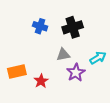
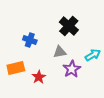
blue cross: (40, 26) -> (30, 40), moved
black cross: (73, 27) -> (69, 26), turned -30

